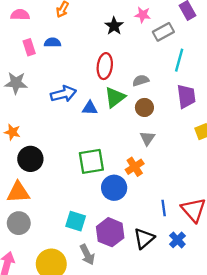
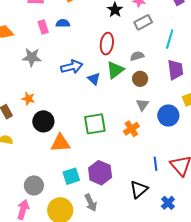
gray rectangle: (163, 32) -> (143, 22), moved
blue triangle: (90, 108) -> (94, 79), turned 40
blue circle: (114, 188) -> (168, 115), moved
orange triangle: (18, 192) -> (60, 143), moved
cyan square: (76, 221) -> (71, 176), moved, turned -36
gray circle: (19, 223) -> (34, 185), moved
purple hexagon: (110, 232) -> (100, 173), moved
blue cross: (177, 240) -> (168, 203), moved

